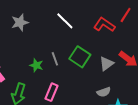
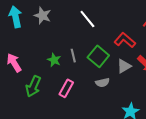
gray star: (20, 22) -> (43, 16), turned 30
red L-shape: (104, 25) -> (125, 40), moved
gray semicircle: (104, 92) -> (102, 82), moved

